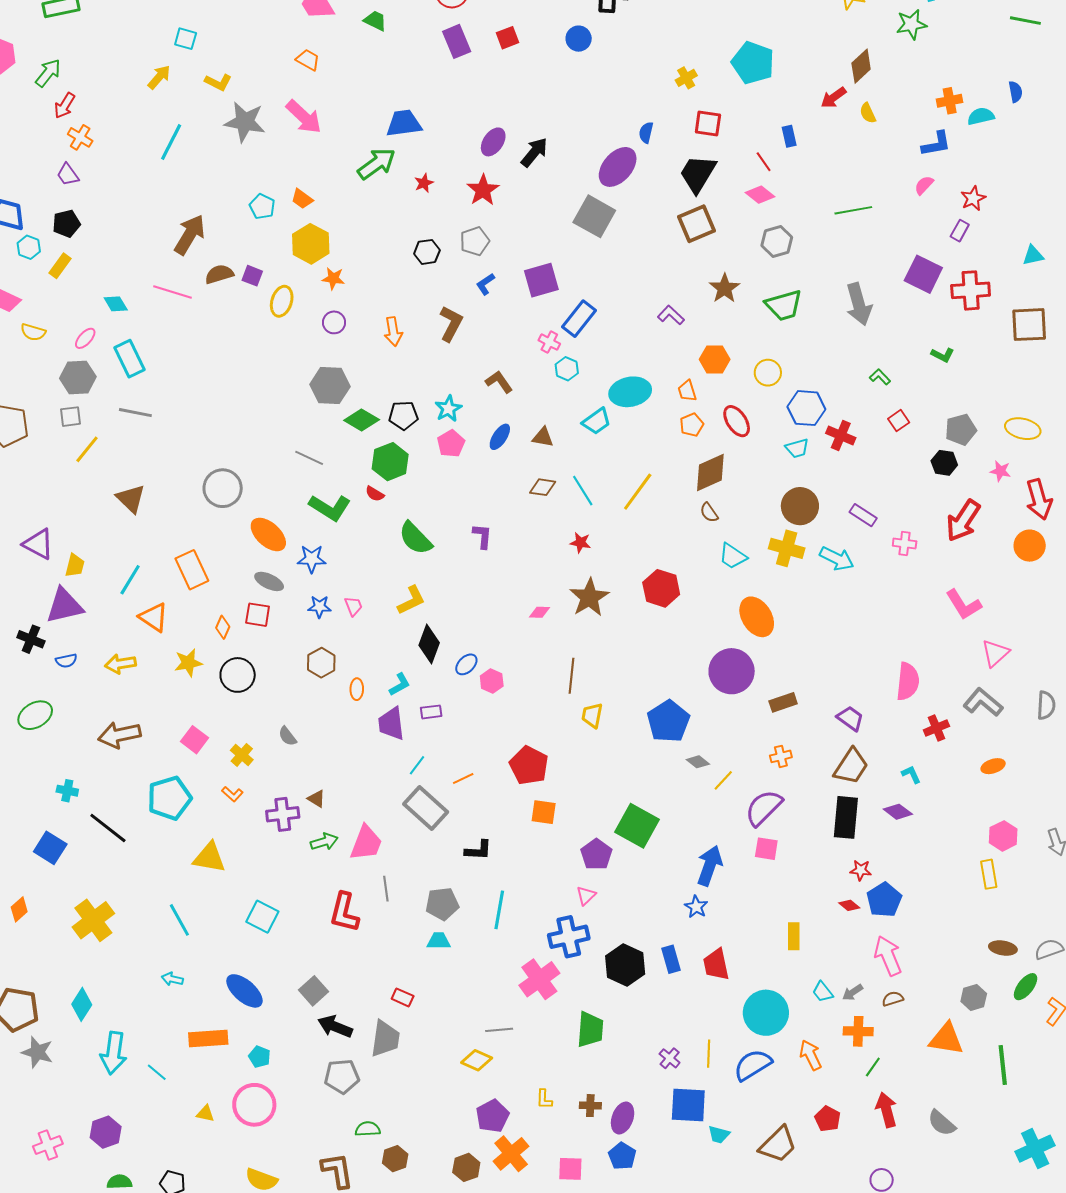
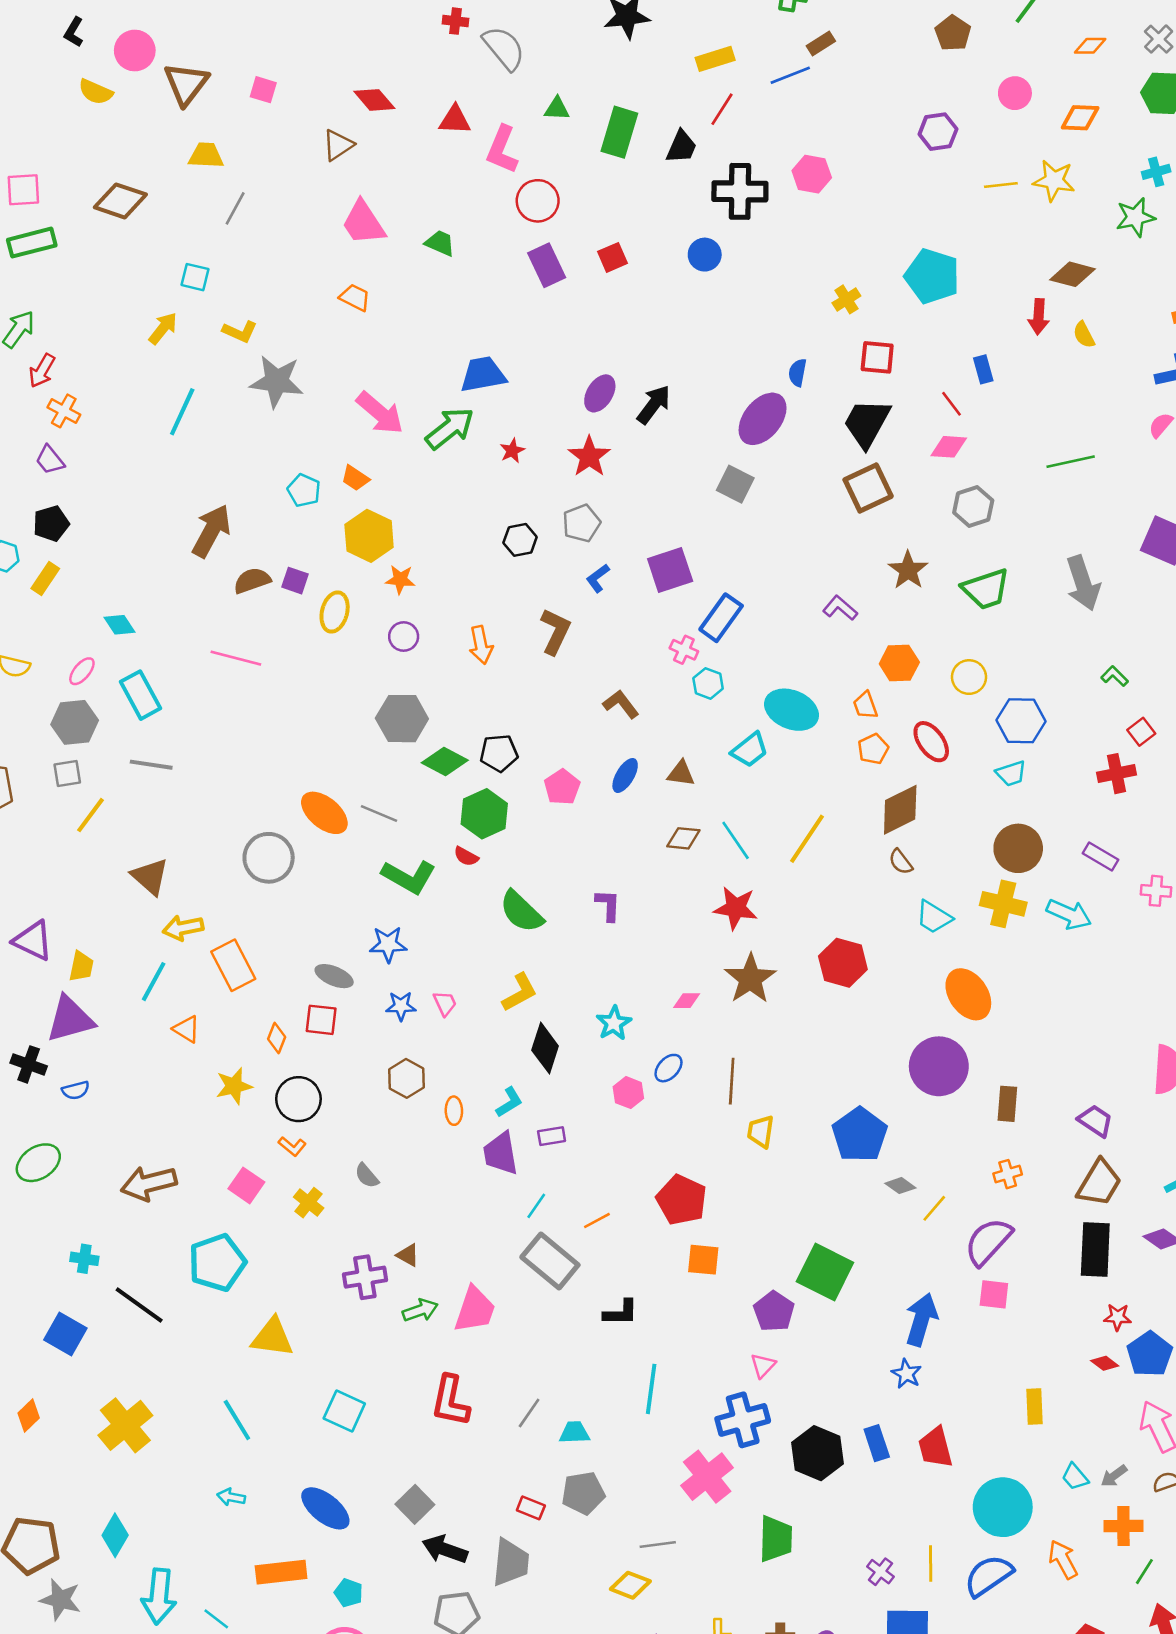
brown diamond: (861, 66) -> (1072, 274), turned 60
red arrow: (834, 98) -> (1039, 317), turned -48
pink arrow: (304, 117) -> (380, 413), moved
pink diamond: (760, 195) -> (949, 447), turned -32
gray square: (594, 216) -> (735, 484), size x0.7
pink line: (173, 292) -> (236, 658), moved
cyan ellipse: (630, 392) -> (792, 710), turned 36
cyan star: (448, 409) -> (614, 1023), moved
red cross: (841, 435) -> (1116, 774), moved, turned -32
orange ellipse: (268, 534) -> (324, 813), moved
red star: (580, 543) -> (736, 908), size x1.6
orange triangle: (154, 617) -> (186, 1029), size x0.7
yellow arrow: (120, 664) -> (183, 928), moved
blue ellipse: (466, 664) -> (668, 1068), moved
brown rectangle: (783, 702) -> (1007, 1104), turned -64
orange L-shape: (232, 794) -> (292, 1146), moved
gray line: (386, 889) -> (529, 1413), moved, turned 45
gray pentagon: (442, 904) -> (583, 1493), moved

